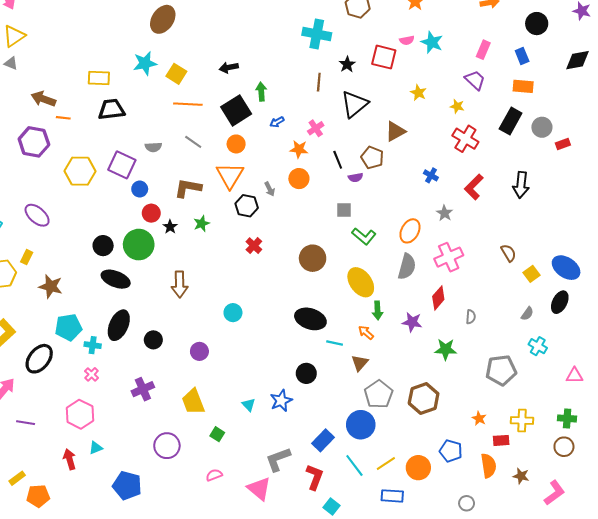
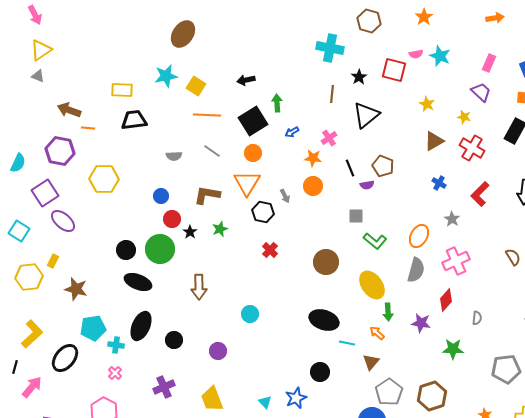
brown triangle: (395, 131) -> (434, 141), moved
purple square: (122, 165) -> (45, 193), moved, turned 32

